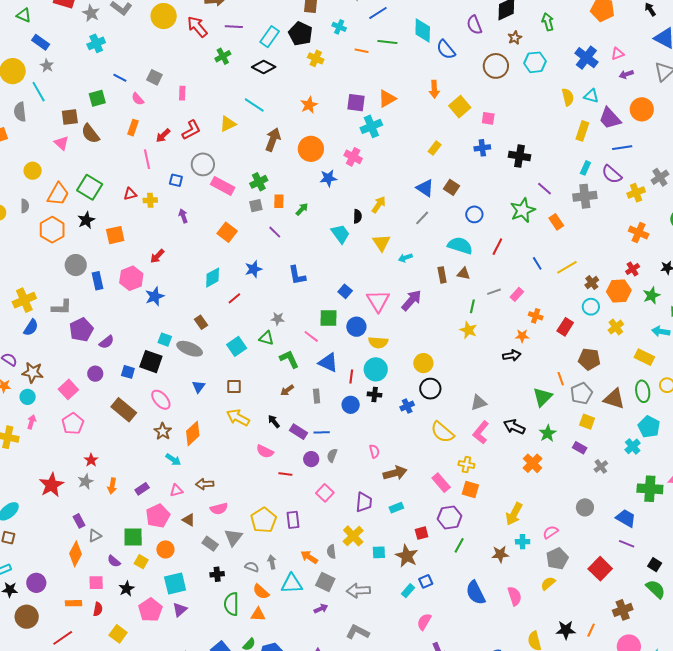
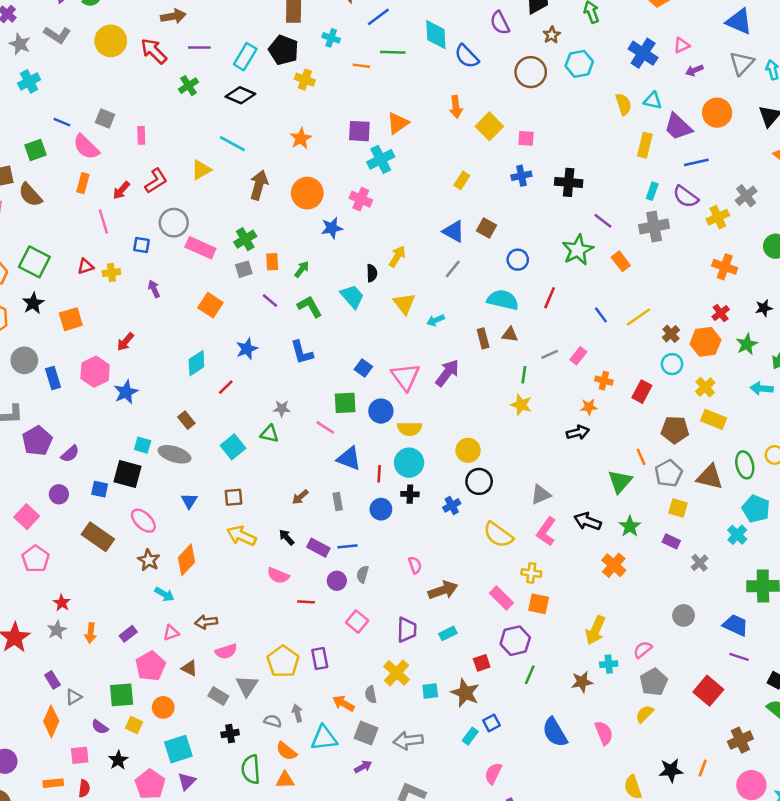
pink semicircle: (138, 99) -> (86, 147), size x1.6
yellow rectangle: (644, 357) -> (714, 419), moved
green L-shape: (289, 359) -> (310, 307), moved

